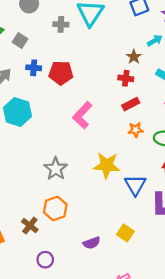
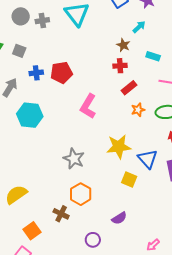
gray cross: (61, 24) -> (42, 21), moved
yellow square: (125, 233) -> (129, 180), moved
purple circle: (45, 260) -> (93, 240), moved

